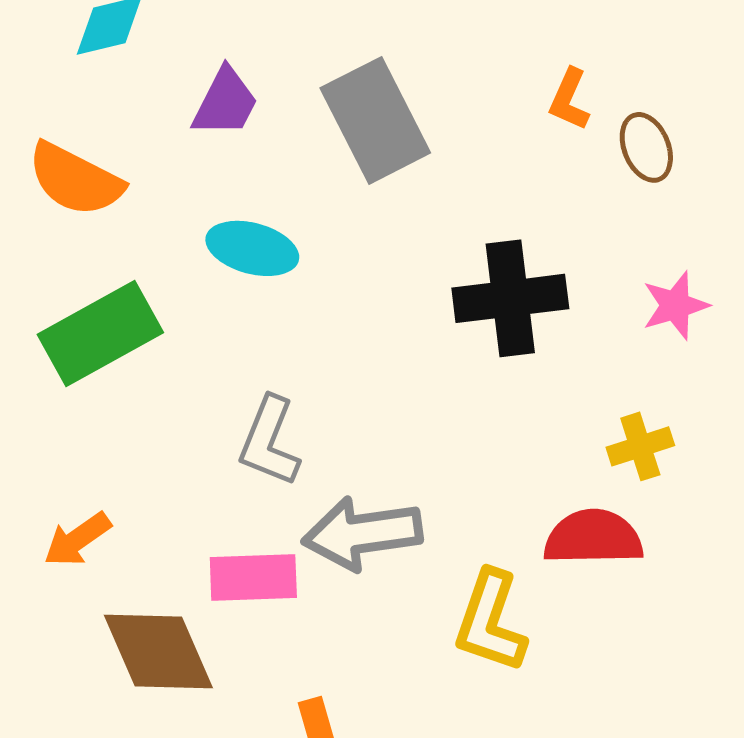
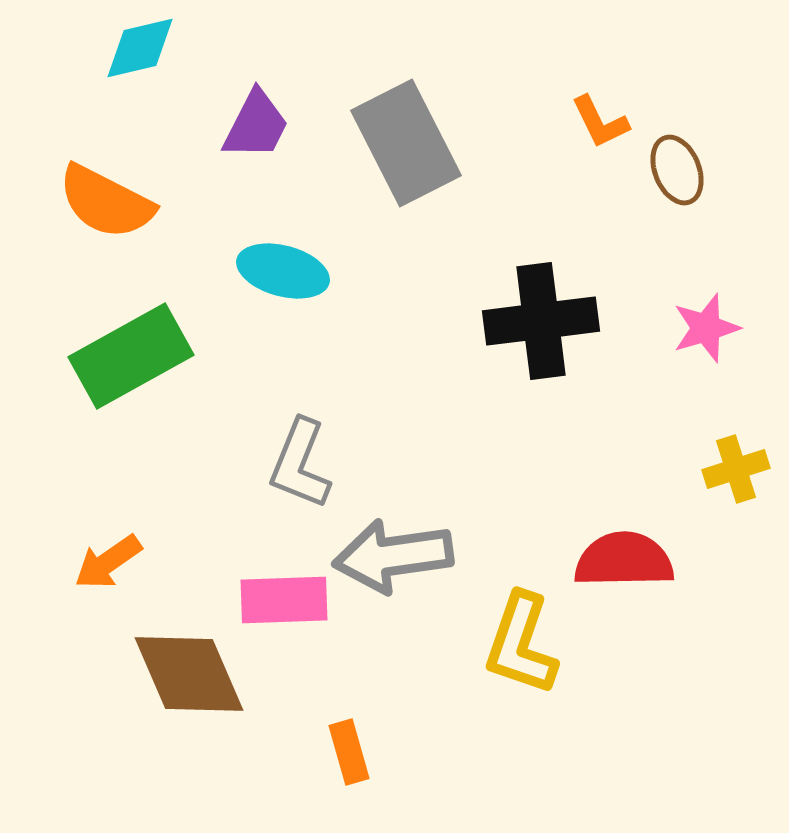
orange L-shape: (569, 99) -> (600, 122), turned -50
yellow cross: (640, 446) -> (736, 469), moved

